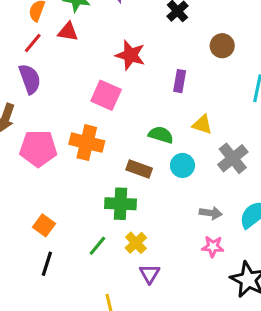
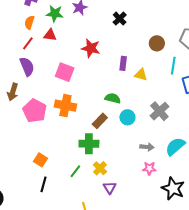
brown circle: (222, 46) -> (157, 43), moved
pink square: (106, 95) -> (65, 72), moved
yellow triangle: (202, 125) -> (141, 75), moved
pink pentagon: (38, 148) -> (35, 111), turned 30
brown rectangle: (139, 169) -> (100, 121), turned -63

